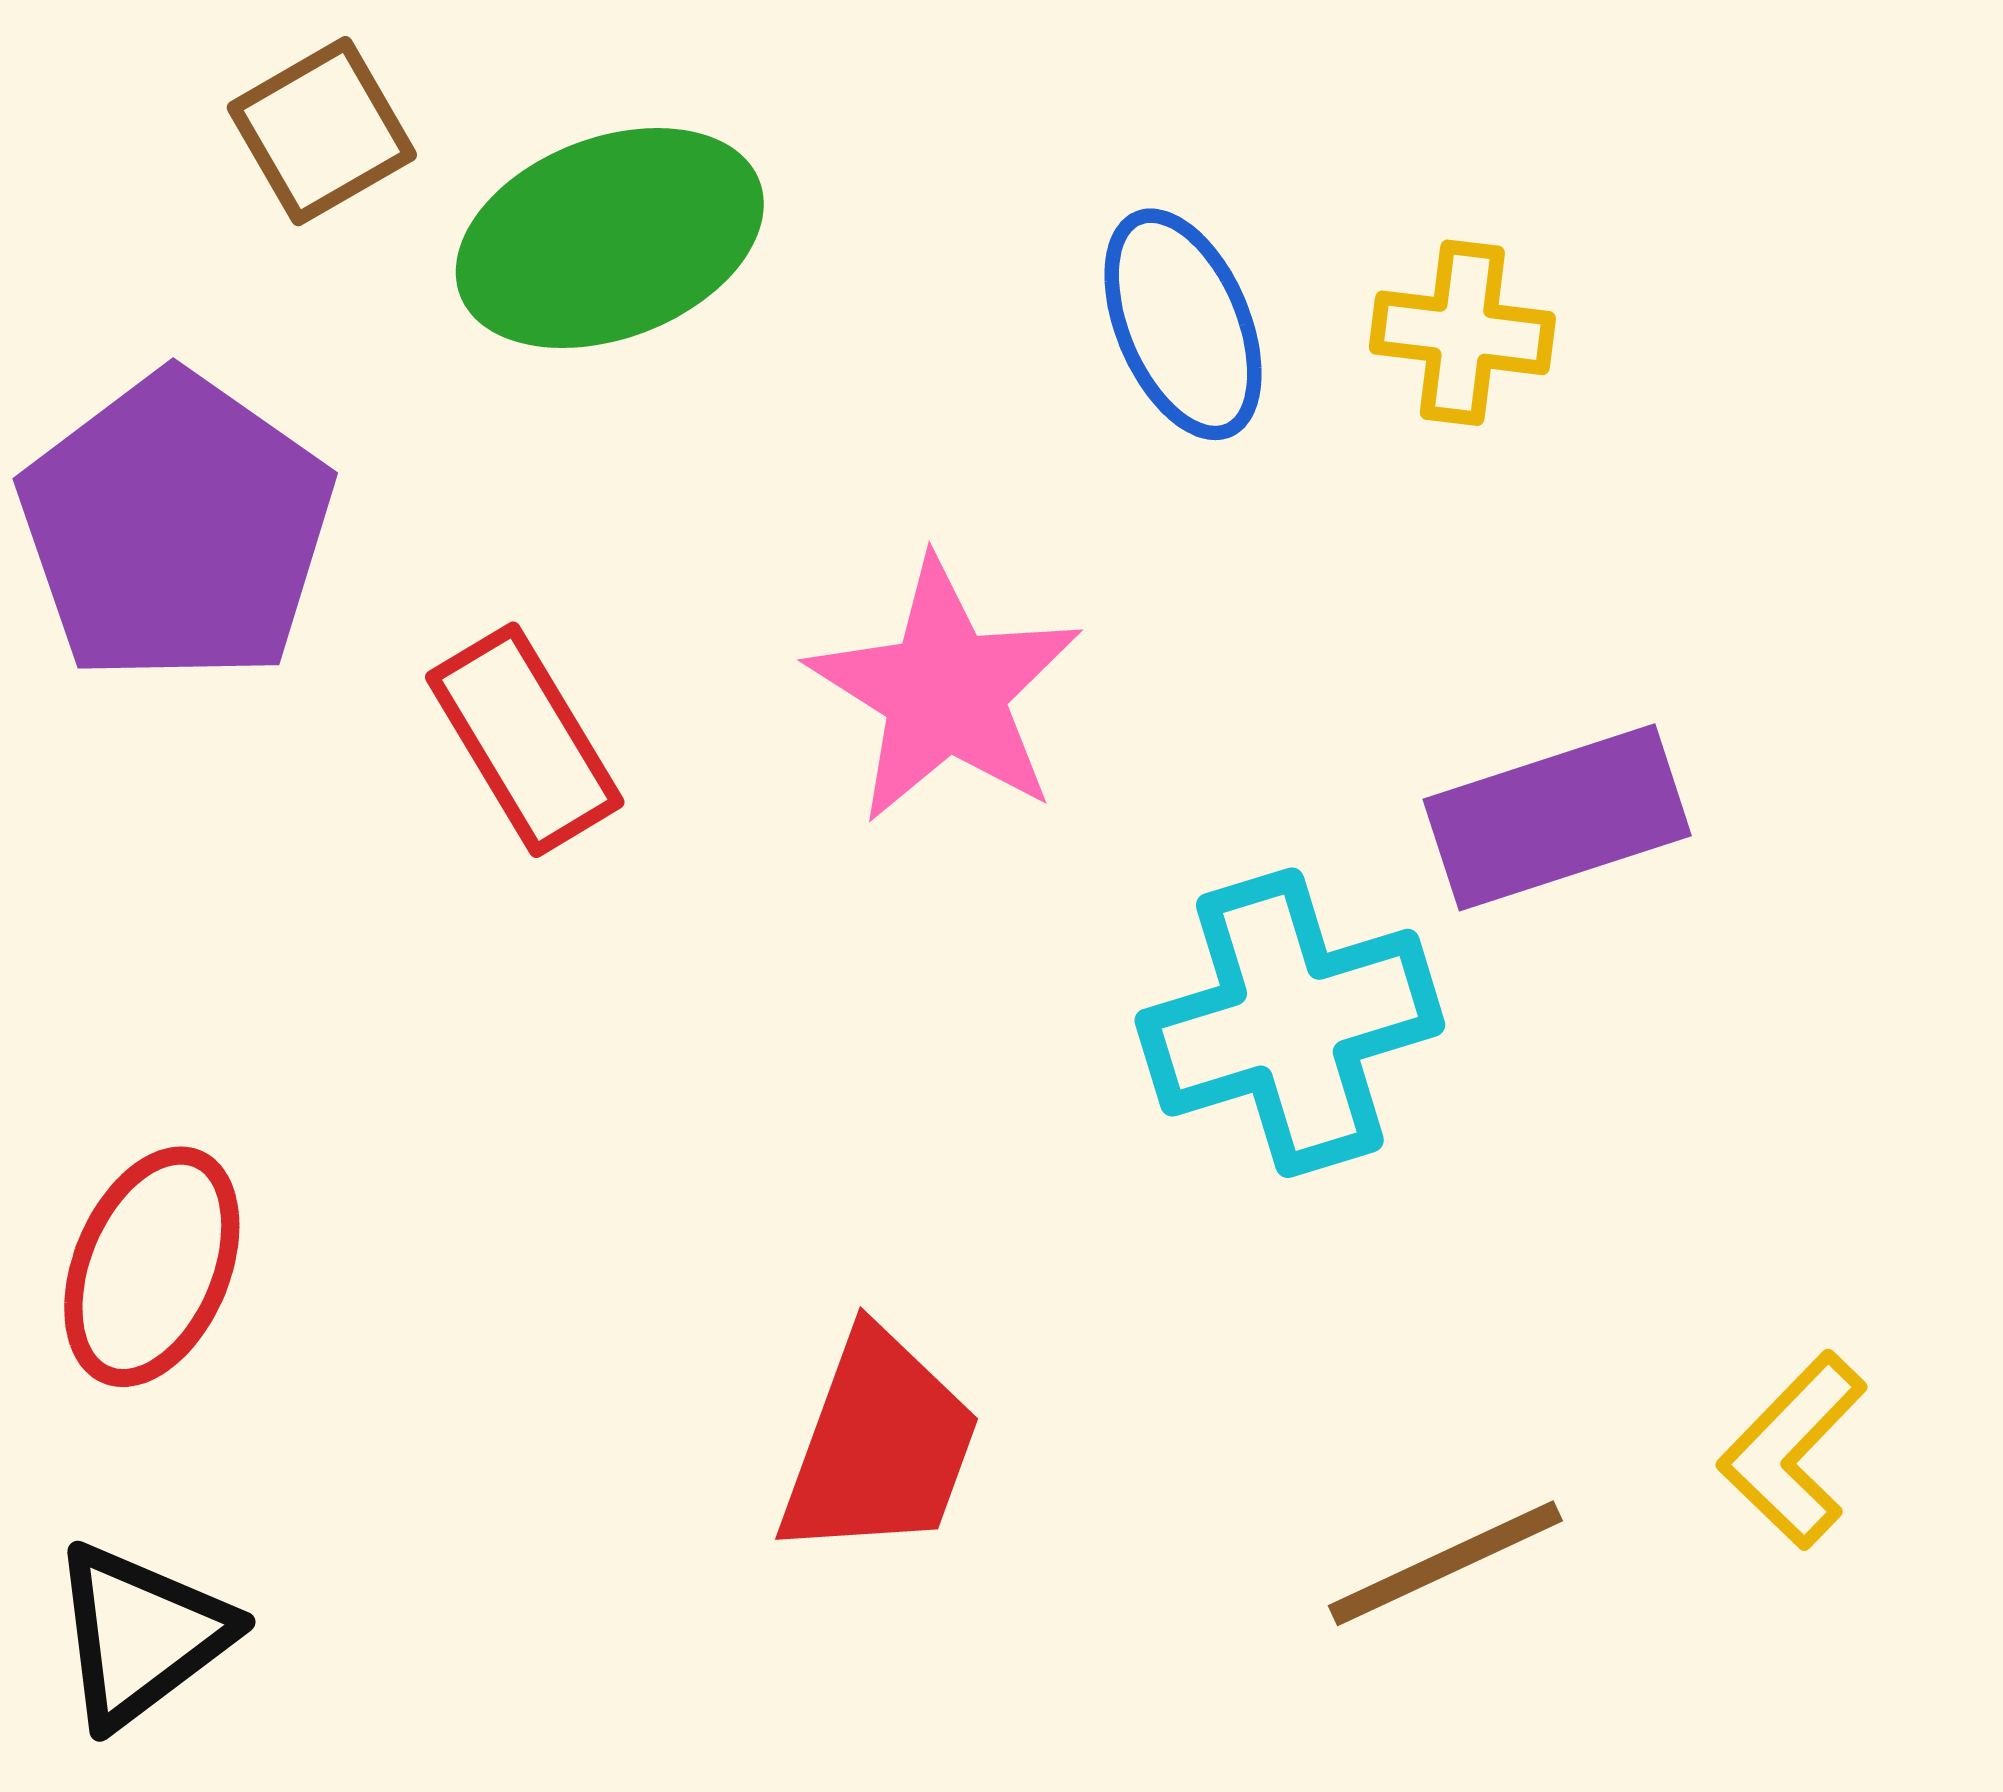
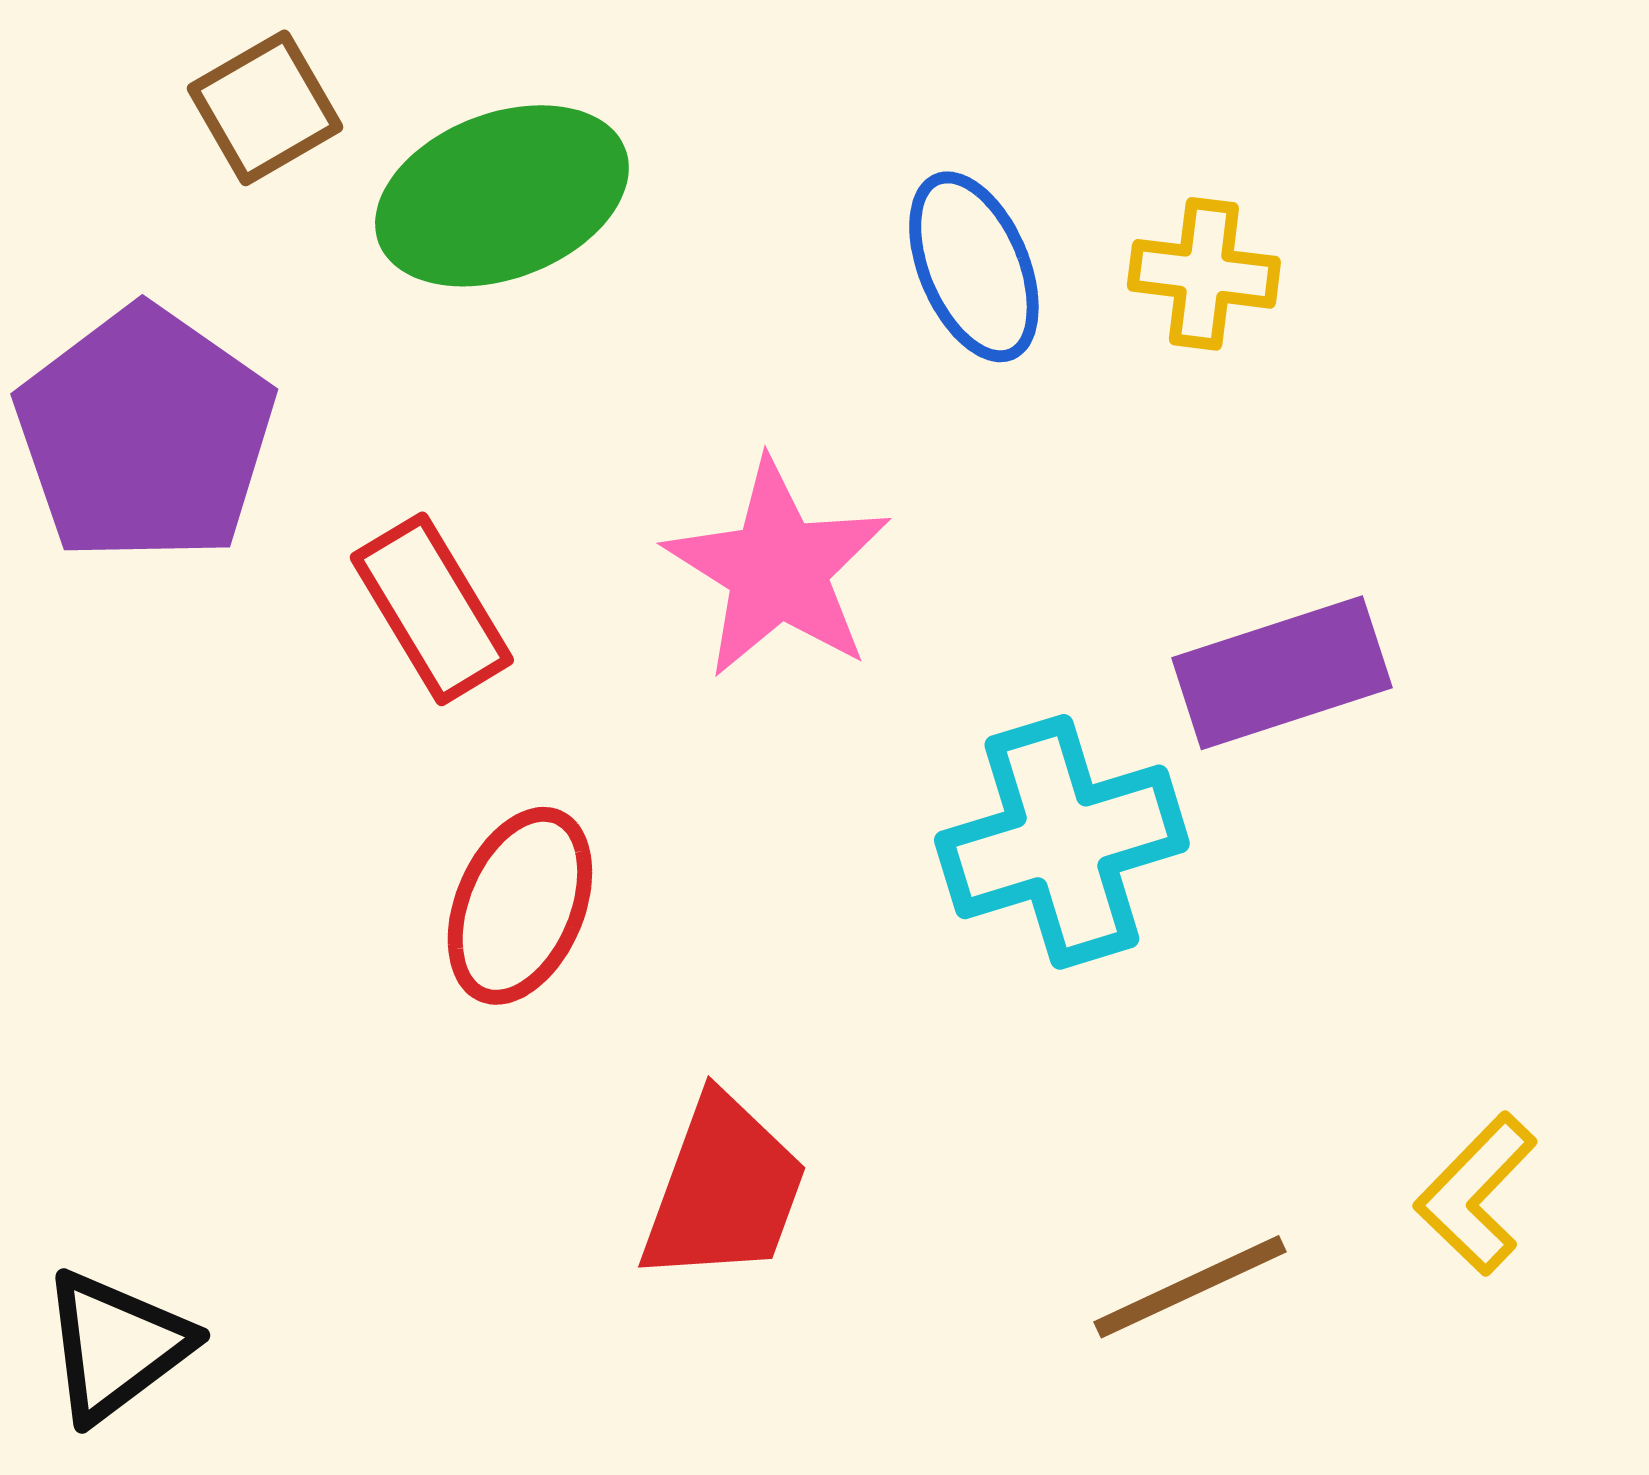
red ellipse: (152, 1267) -> (520, 906), moved

